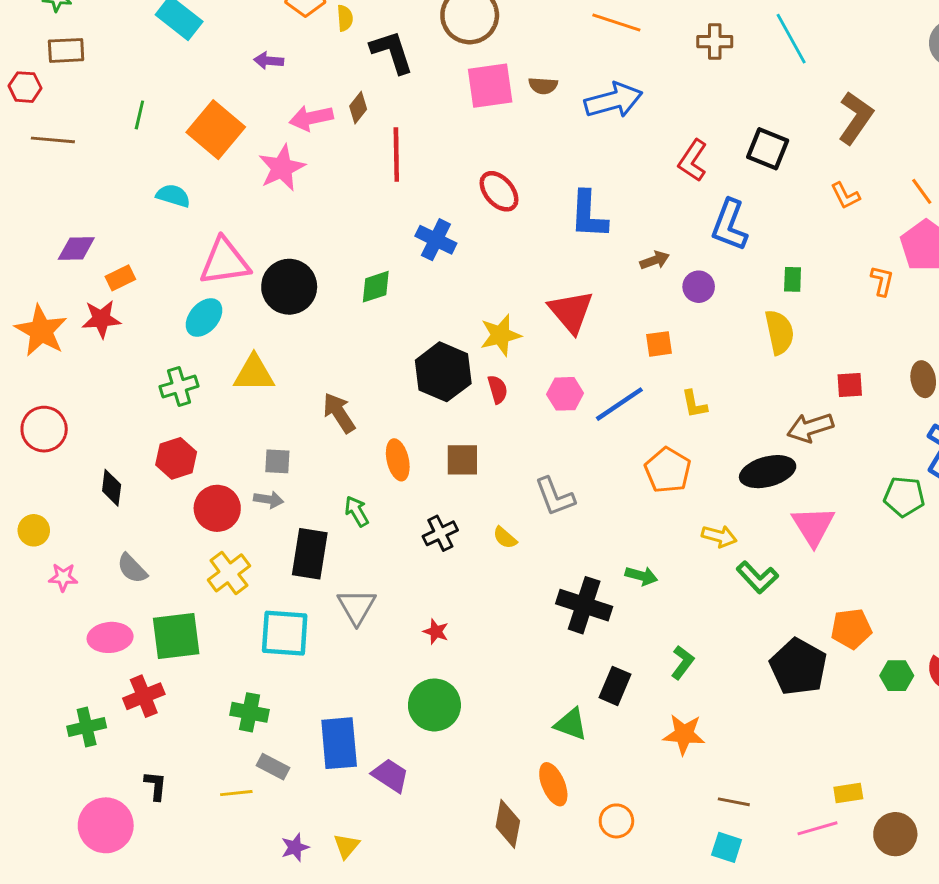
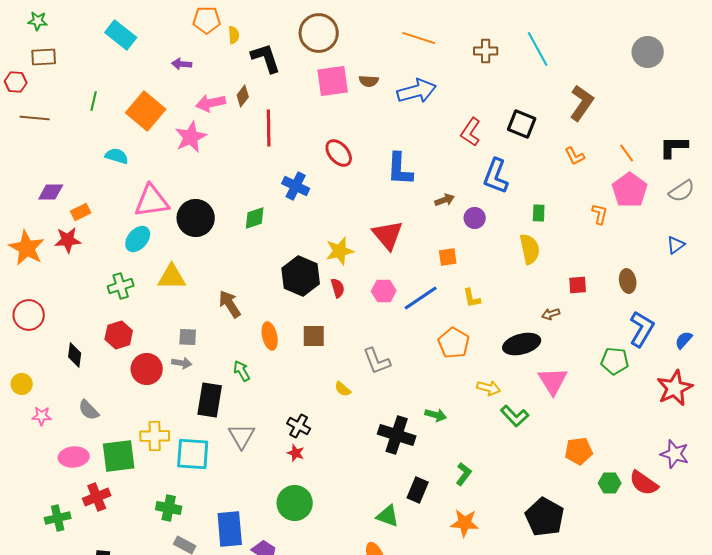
brown arrow: (810, 428) -> (551, 314), size x0.6
black cross: (440, 533) -> (299, 426), moved, turned -35
yellow cross: (229, 573) -> (155, 436), moved, turned 36
black pentagon: (798, 667) -> (545, 517), moved

